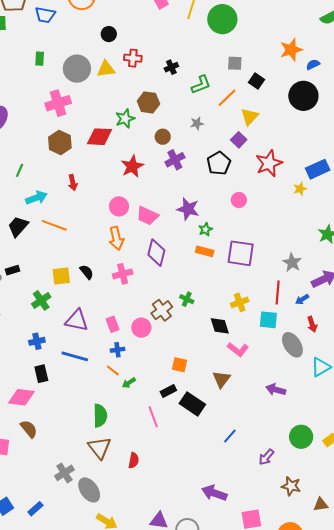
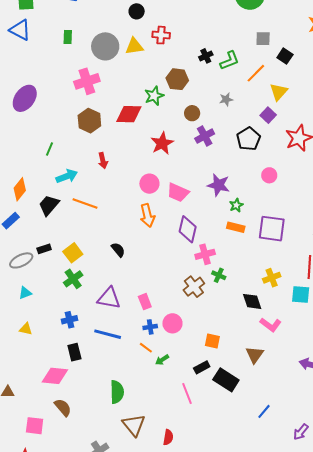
black cross: (171, 67) -> (206, 56), moved
pink cross: (123, 274) -> (205, 254), moved
yellow square: (61, 276) -> (73, 253), moved, turned -30
pink circle: (141, 328) -> (172, 323), moved
green semicircle: (100, 416) -> (117, 392), moved

